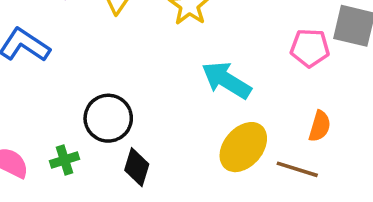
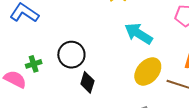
green cross: (65, 160) -> (34, 64), moved

